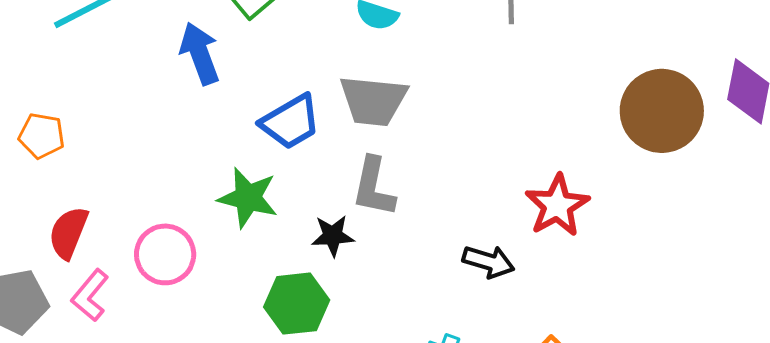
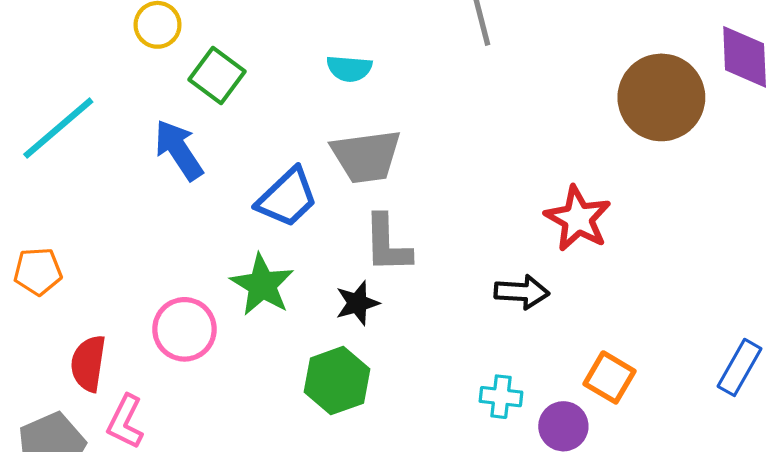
green star: (248, 198) -> (262, 285), turned 30
pink circle: (165, 254) -> (184, 329), moved

